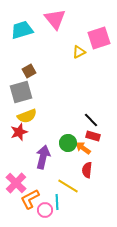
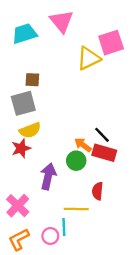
yellow triangle: (79, 52) -> (89, 58), size x1.6
brown square: (29, 71) -> (32, 80), turned 32
red rectangle: (93, 136) -> (104, 153), size x1.5
orange arrow: (83, 148) -> (83, 145), moved
yellow line: (68, 186) -> (76, 209), turned -30
orange L-shape: (30, 199) -> (19, 239), moved

